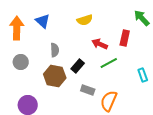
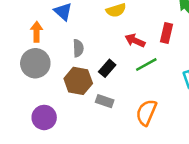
orange arrow: (17, 28) -> (37, 32), moved, size x0.7
gray circle: (21, 62) -> (35, 63), size x1.5
gray rectangle: (88, 90) -> (105, 101), moved

